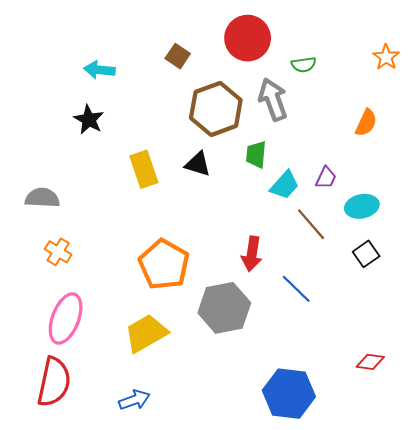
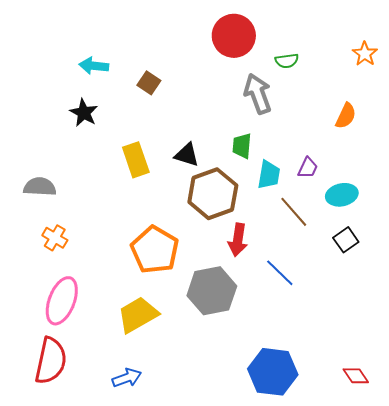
brown square: (178, 56) -> (149, 83), moved
brown hexagon: (216, 109) -> (213, 194), moved
cyan trapezoid: (285, 185) -> (269, 175), turned -32
red diamond: (370, 362) -> (356, 376), moved, turned 48

